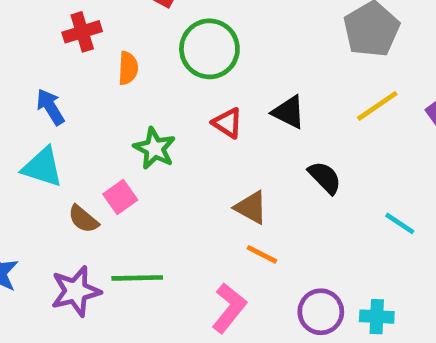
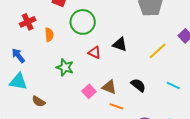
yellow line: (377, 106) -> (158, 51), moved
black semicircle: (325, 177) -> (138, 85), moved
pink square: (120, 197) -> (89, 91), moved

